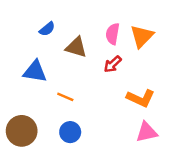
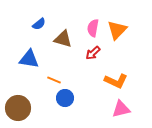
blue circle: (70, 132) -> (65, 98), moved

